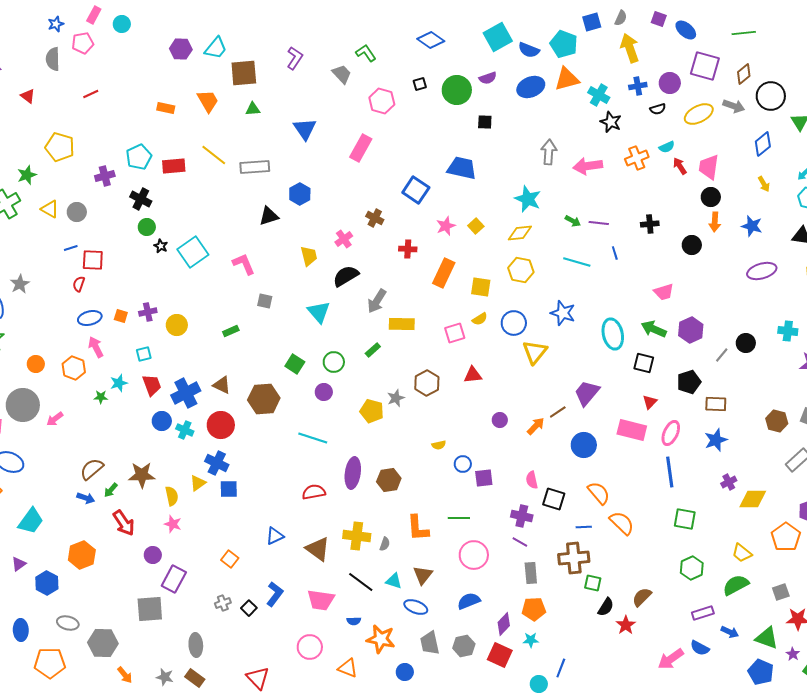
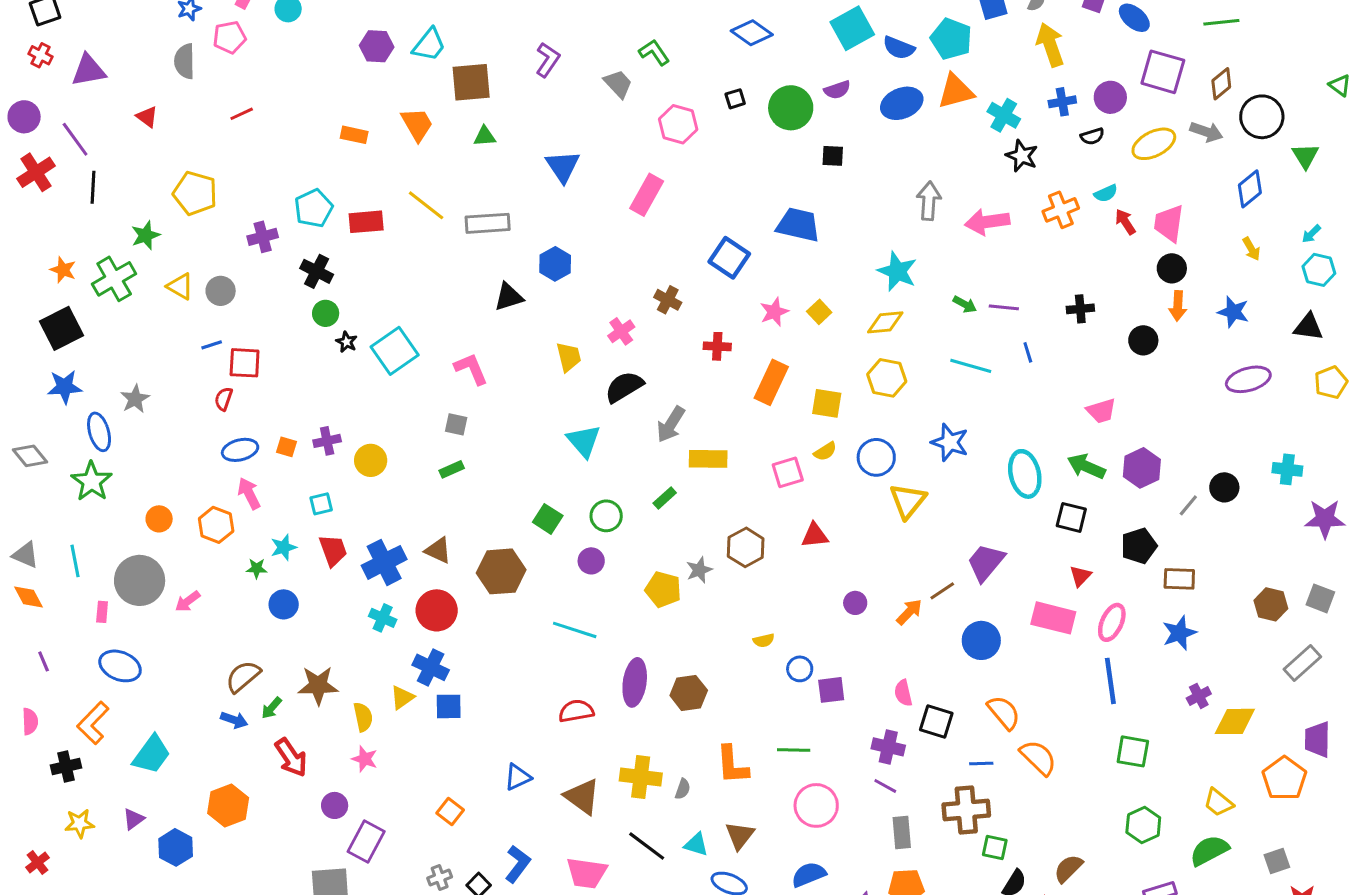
gray square: (265, 301) -> (456, 424), moved
blue circle: (162, 421) -> (284, 604), moved

